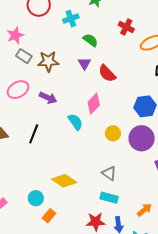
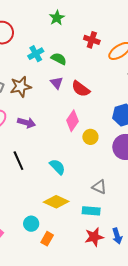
cyan cross: (71, 19) -> (36, 54), moved
cyan semicircle: (75, 122) -> (57, 167), moved
yellow circle: (113, 133) -> (90, 137), moved
black line: (34, 134) -> (18, 161), turned -36
cyan rectangle: (109, 198) -> (91, 211), moved

